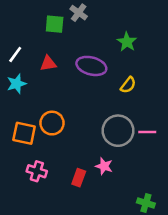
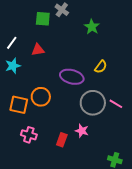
green star: (127, 42) -> (92, 27), moved
purple ellipse: (91, 66) -> (72, 77), moved
pink line: (147, 132) -> (116, 104), turned 32

